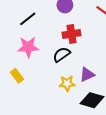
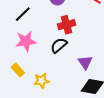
purple triangle: (87, 75) -> (85, 62), turned -35
yellow star: (67, 83) -> (42, 81), moved

